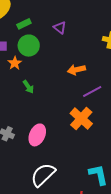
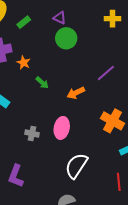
green circle: (29, 46) -> (66, 38), moved
orange arrow: (76, 70) -> (76, 93), moved
orange cross: (81, 119) -> (113, 121), moved

